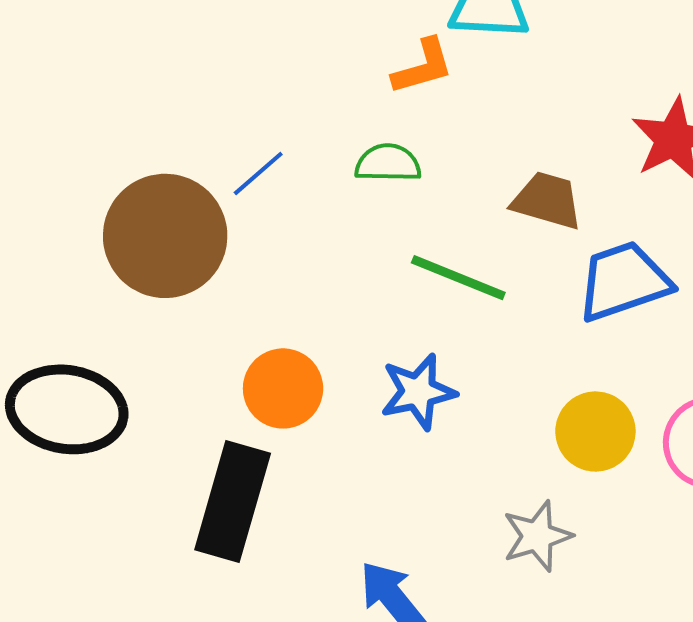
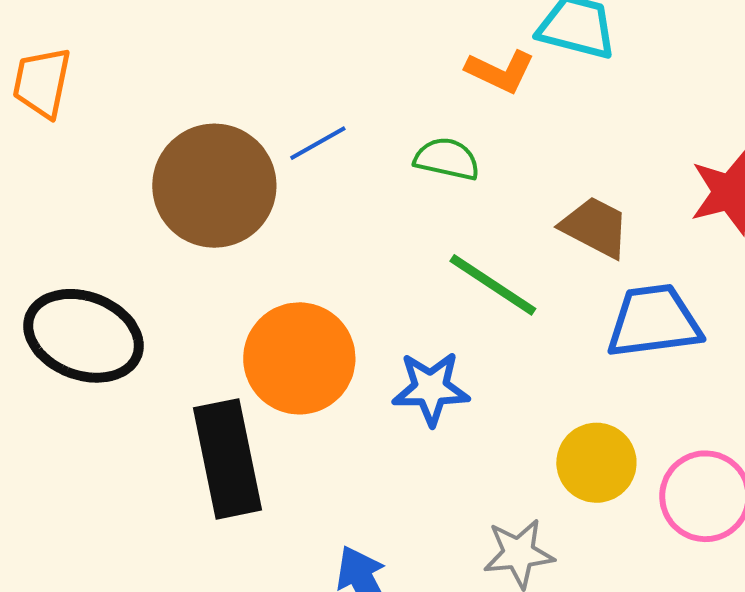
orange L-shape: (423, 67) -> (500, 71), turned 30
orange circle: (283, 388) -> (299, 358), size x1.4
black rectangle: (233, 501) -> (228, 459), turned -39

